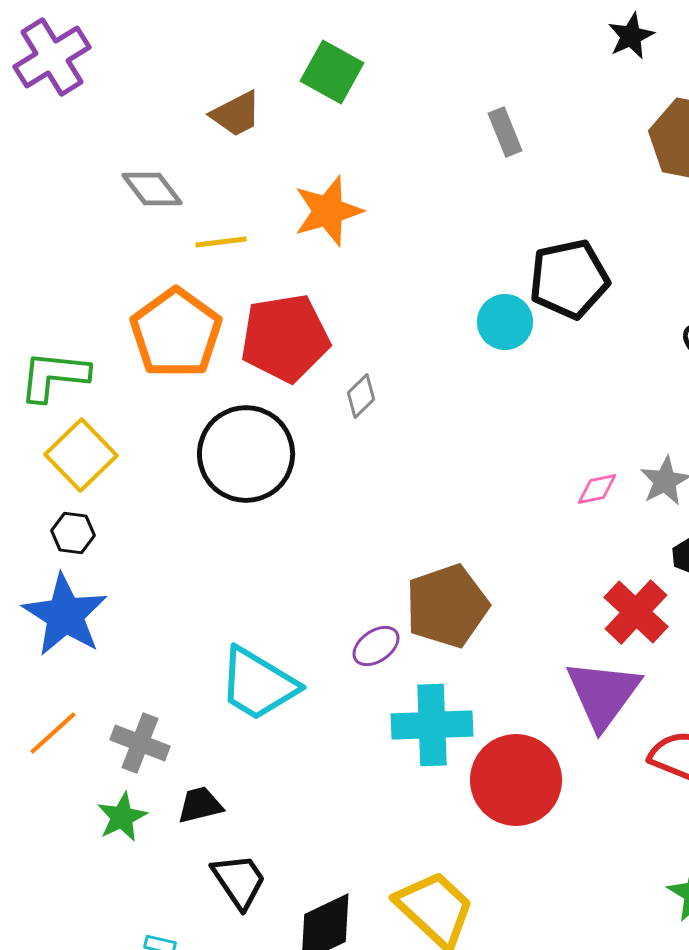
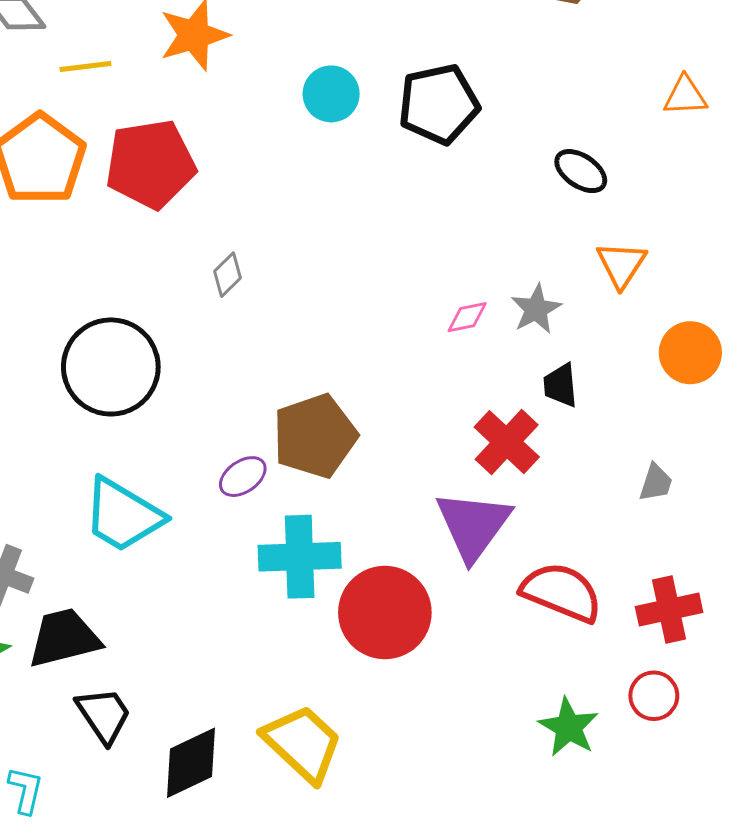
cyan circle: (505, 322) -> (331, 94), moved
gray diamond: (361, 396) -> (228, 275), moved
black circle: (246, 454) -> (111, 367), moved
black trapezoid: (200, 805) -> (64, 638), size x1.6

